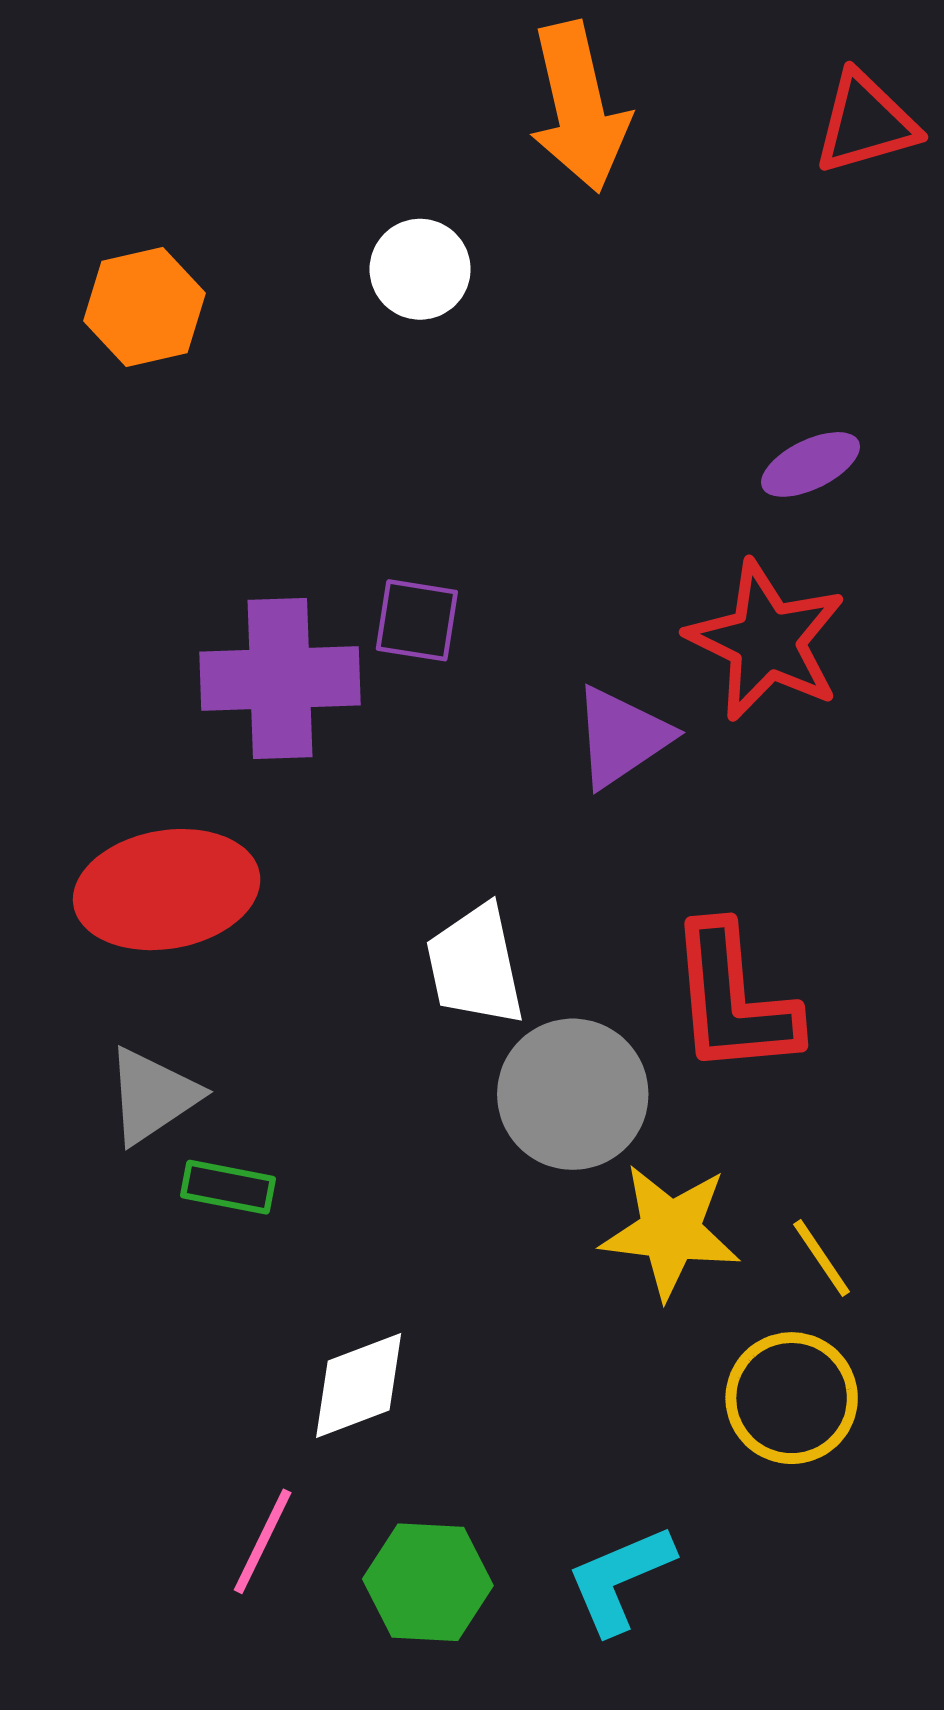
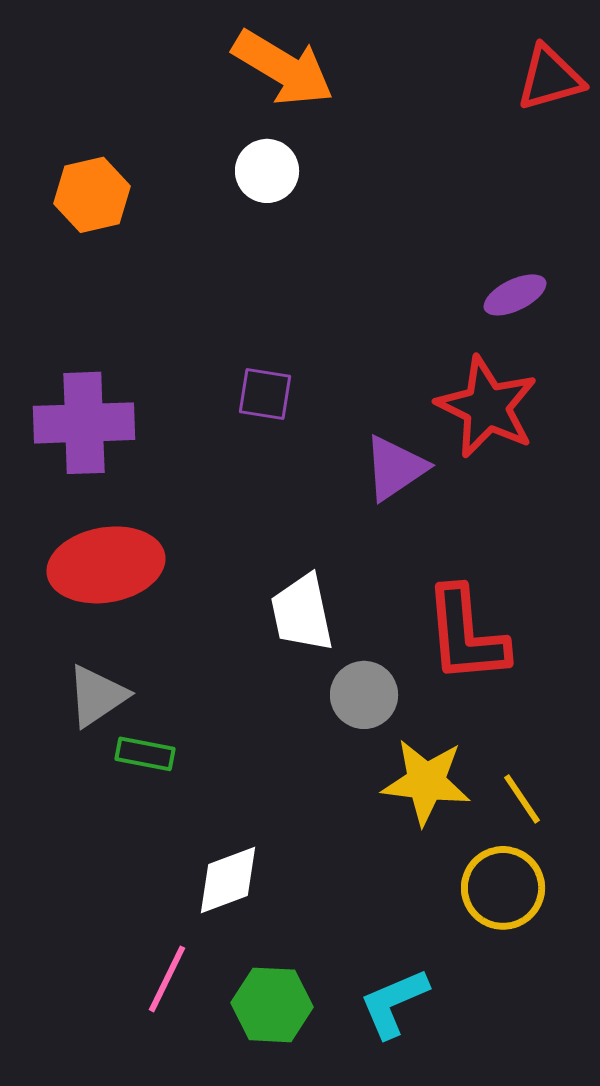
orange arrow: (579, 107) -> (283, 68), moved, turned -46
purple cross: (280, 679) -> (84, 423), moved
gray circle: (573, 1094) -> (364, 695), size x0.7

